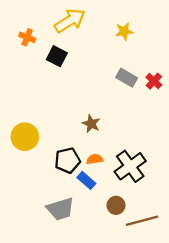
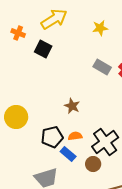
brown circle: (116, 205) -> (93, 164), moved

